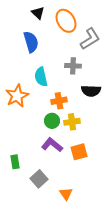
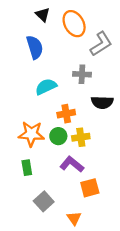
cyan semicircle: (41, 77) -> (46, 87), turned 78
orange star: (17, 96) -> (31, 134), moved, turned 30
purple L-shape: (52, 145) -> (72, 164), moved
orange square: (79, 152) -> (90, 188), moved
green rectangle: (15, 162) -> (27, 168), moved

